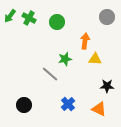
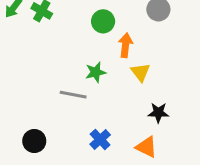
green circle: (57, 22) -> (103, 21), moved
yellow triangle: (95, 59) -> (140, 72), turned 48
gray line: (50, 74) -> (73, 95), turned -30

